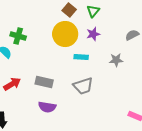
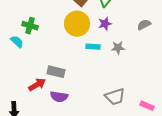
gray star: (116, 60) -> (118, 48), moved
red arrow: (12, 84) -> (37, 85), moved
gray trapezoid: (83, 86) -> (115, 97), moved

